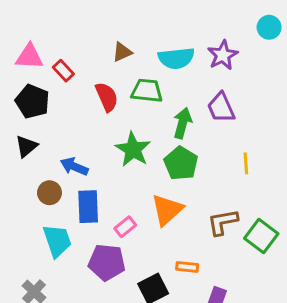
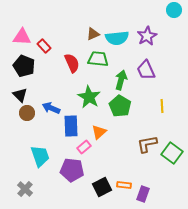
cyan circle: (269, 27) -> (174, 10), moved
brown triangle: (122, 52) -> (93, 34), moved
black triangle: (26, 146) -> (20, 95), turned -35
brown circle: (49, 193) -> (27, 113), moved
blue rectangle: (88, 207) -> (71, 126), moved
orange triangle: (167, 210) -> (99, 132), moved, size x0.7
orange rectangle: (187, 267) -> (124, 185), moved

